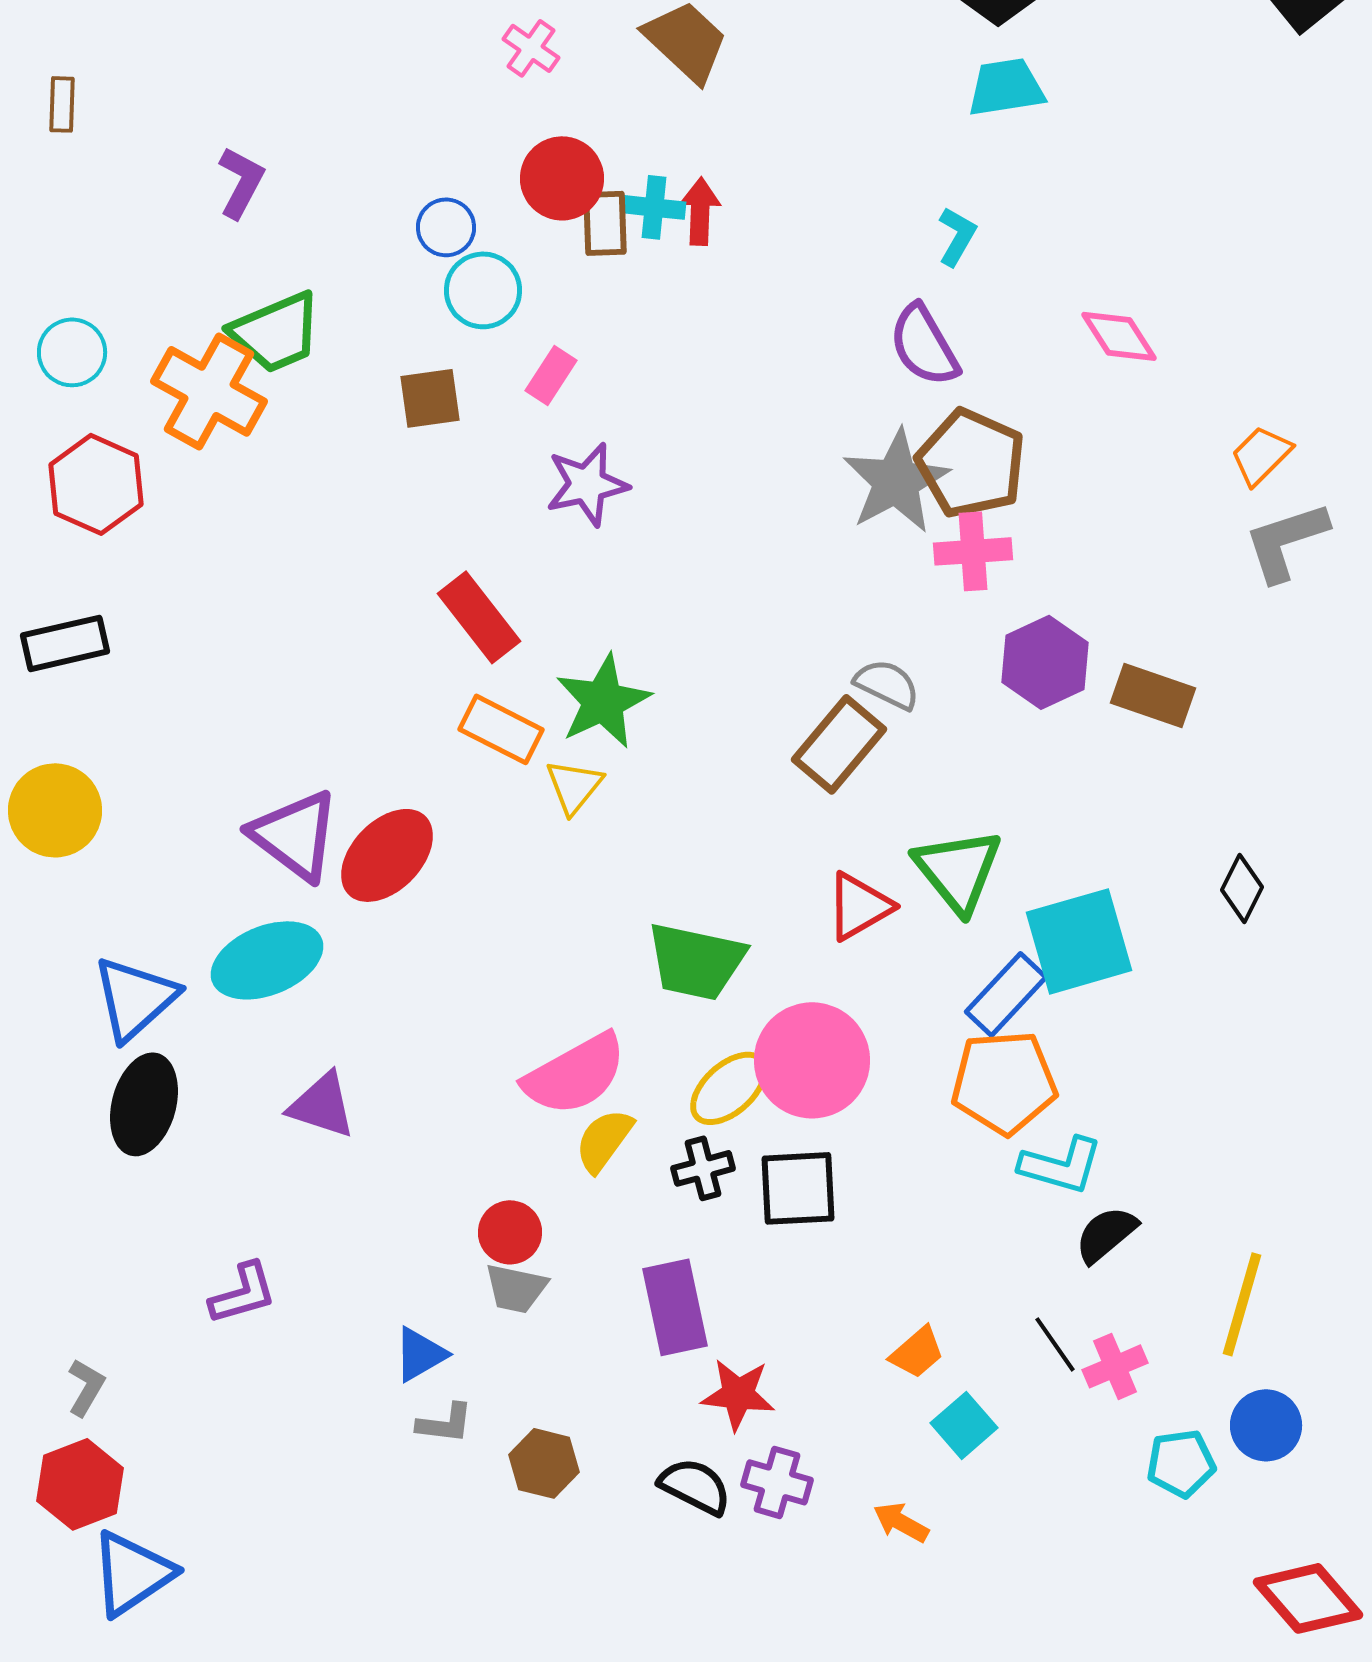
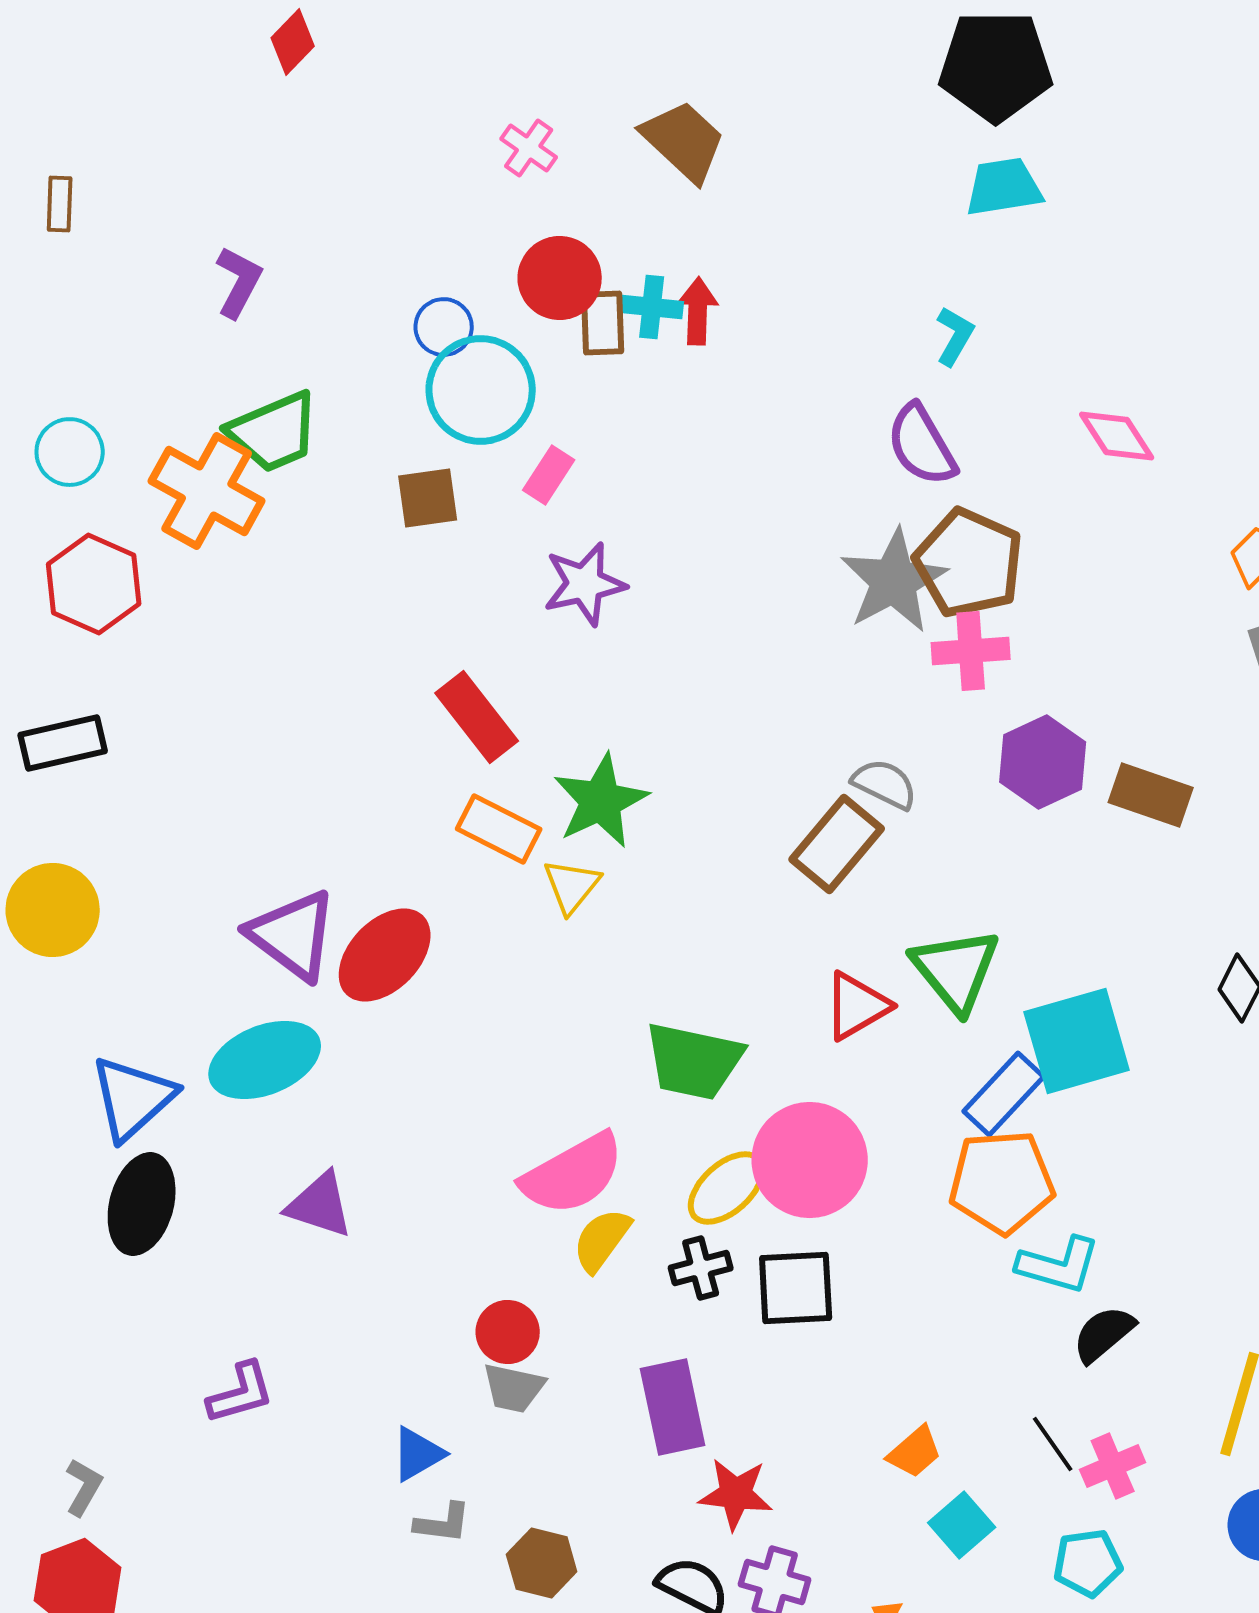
cyan circle: (483, 290) -> (481, 390), size x1.4
cyan pentagon: (1181, 1463) -> (1088, 1563), moved

